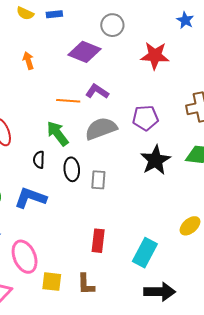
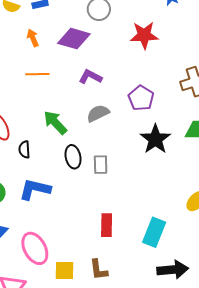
orange arrow: (28, 61) -> (33, 38), moved
orange line: (68, 101) -> (37, 74), moved
purple pentagon: (145, 118) -> (141, 98), turned -30
gray semicircle: (101, 129) -> (98, 113), size x0.7
black semicircle: (39, 160) -> (24, 150), moved

